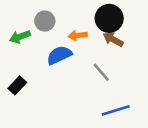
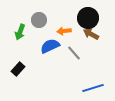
green arrow: (20, 37) -> (20, 32), turned -49
gray line: (101, 72) -> (74, 53), moved

